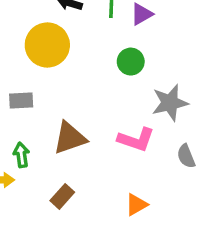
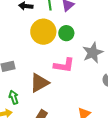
yellow circle: (47, 45) -> (43, 32), moved
pink L-shape: (136, 140) -> (64, 65), moved

